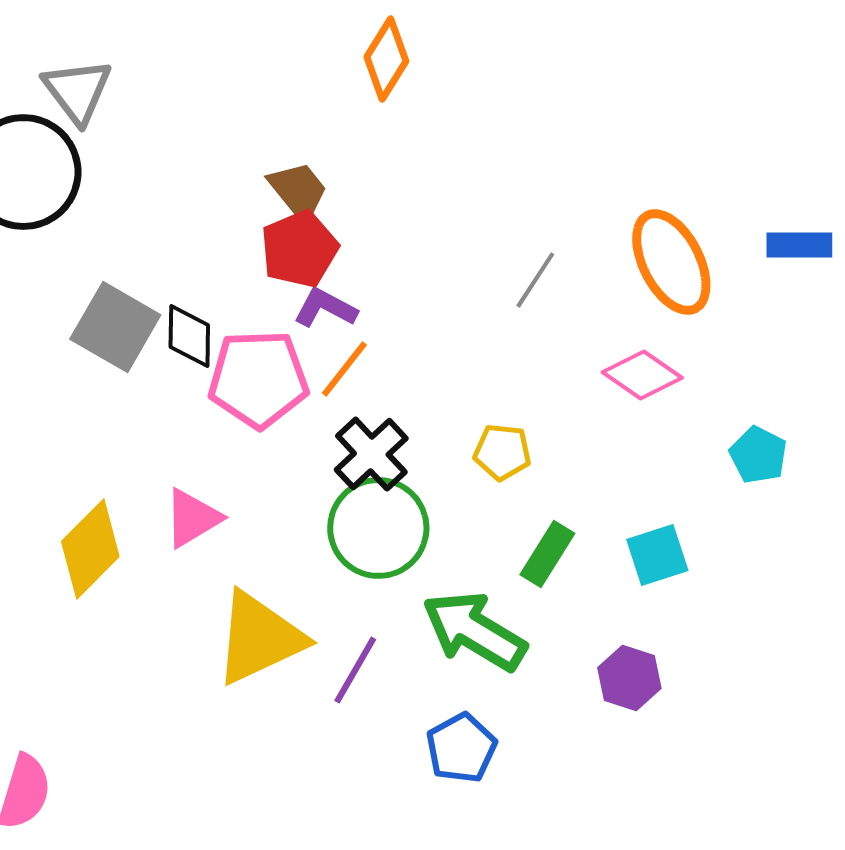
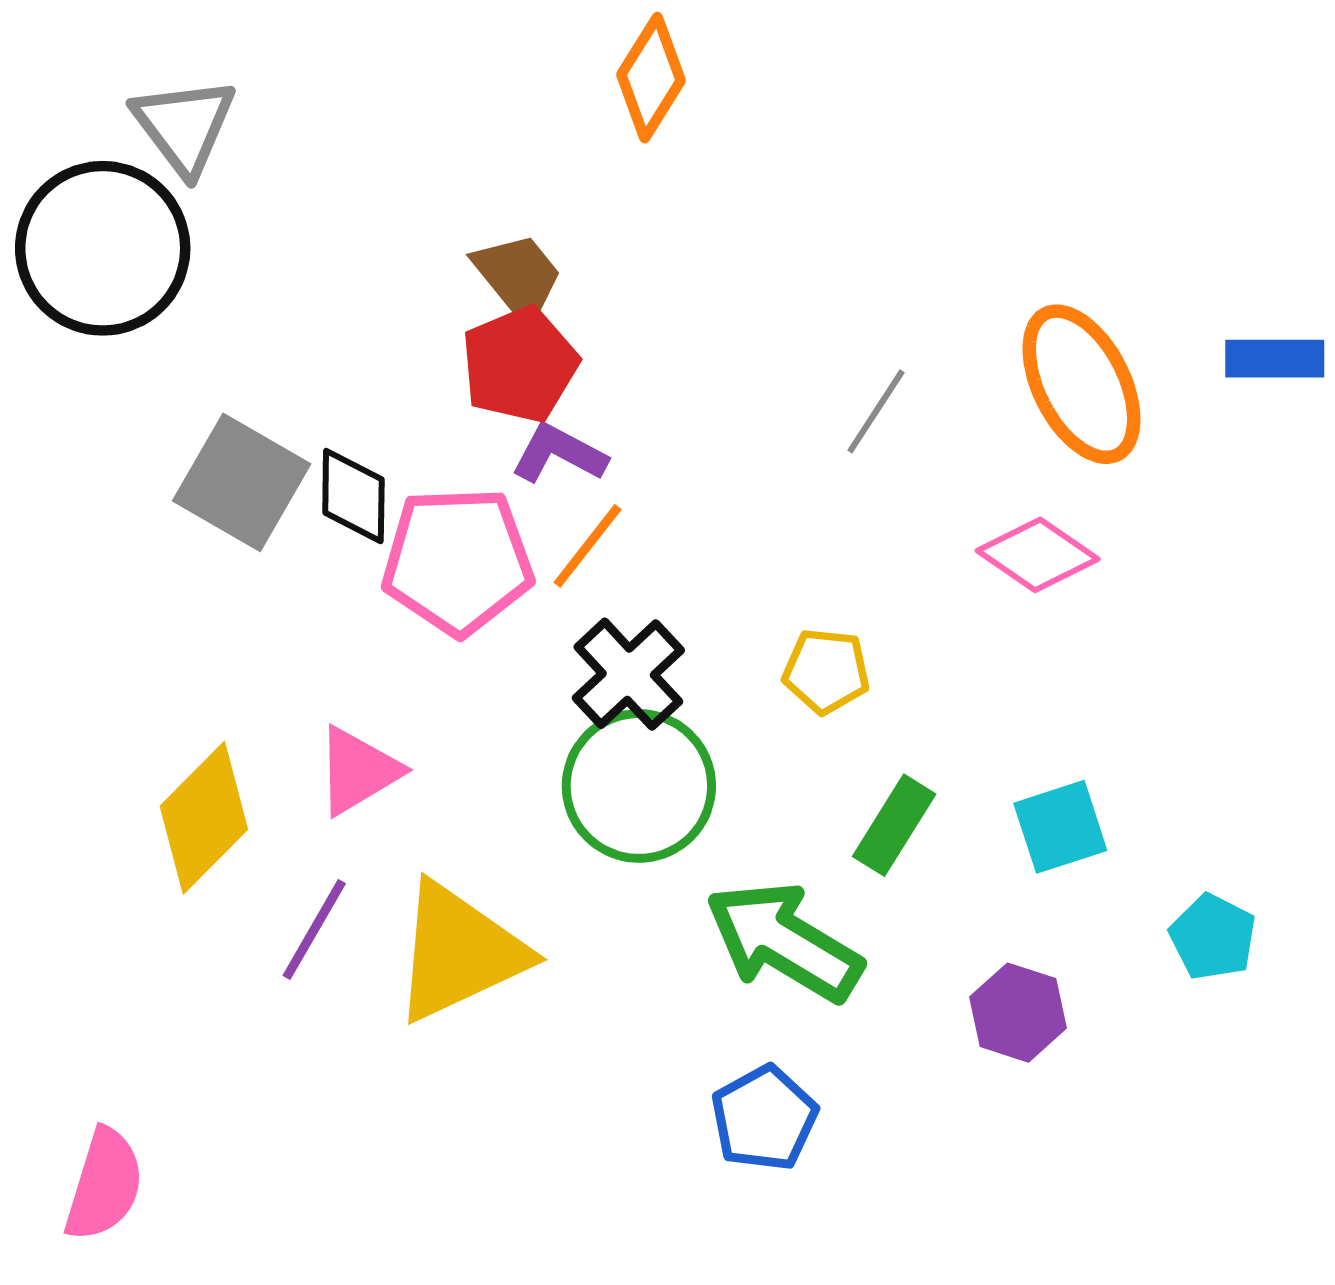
cyan pentagon: (758, 455) -> (1213, 937), moved
purple line: (355, 670) -> (314, 929), moved

